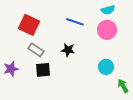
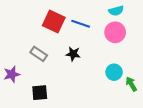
red square: (29, 25) -> (54, 22), moved
black square: (43, 70) -> (40, 93), moved
green arrow: (123, 86) -> (131, 84), moved

